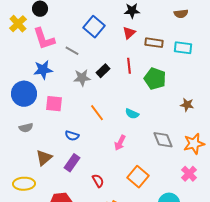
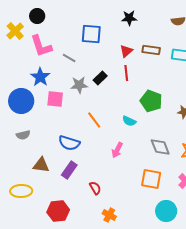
blue square: (94, 27) -> (91, 34), turned -35
red triangle: (129, 33) -> (126, 51), moved
blue star: (43, 70) -> (40, 77), turned -30
green pentagon: (155, 79) -> (151, 101), moved
pink square: (54, 104) -> (55, 99), moved
blue semicircle: (72, 136) -> (69, 143), size x1.5
brown triangle: (44, 158) -> (41, 165), turned 48
orange square: (138, 177) -> (151, 179), moved, turned -30

